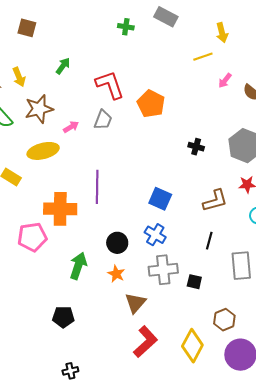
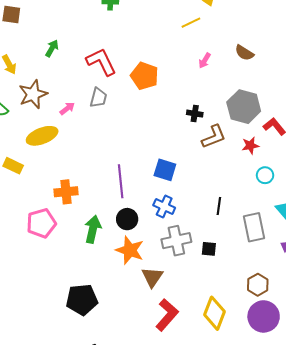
pink arrow: (225, 81) -> (205, 61), moved
purple line: (97, 187) -> (121, 181), moved
brown L-shape: (215, 201) -> (214, 137), moved
orange cross: (60, 209) -> (66, 192), size x0.7
green arrow: (78, 266) -> (93, 229), moved
orange star: (116, 274) -> (130, 250), size x1.6
black pentagon: (63, 317) -> (82, 300), size x1.4
brown hexagon: (224, 320) -> (258, 285), moved

